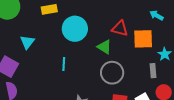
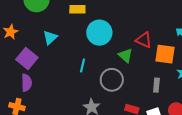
gray rectangle: (153, 71) -> (156, 85), moved
gray circle: (112, 73) -> (112, 80), moved

